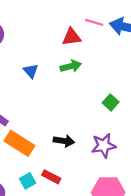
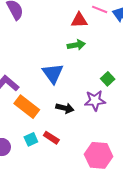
blue triangle: (31, 71) -> (53, 73), moved, size x1.6
purple star: (104, 146) -> (95, 101), moved

